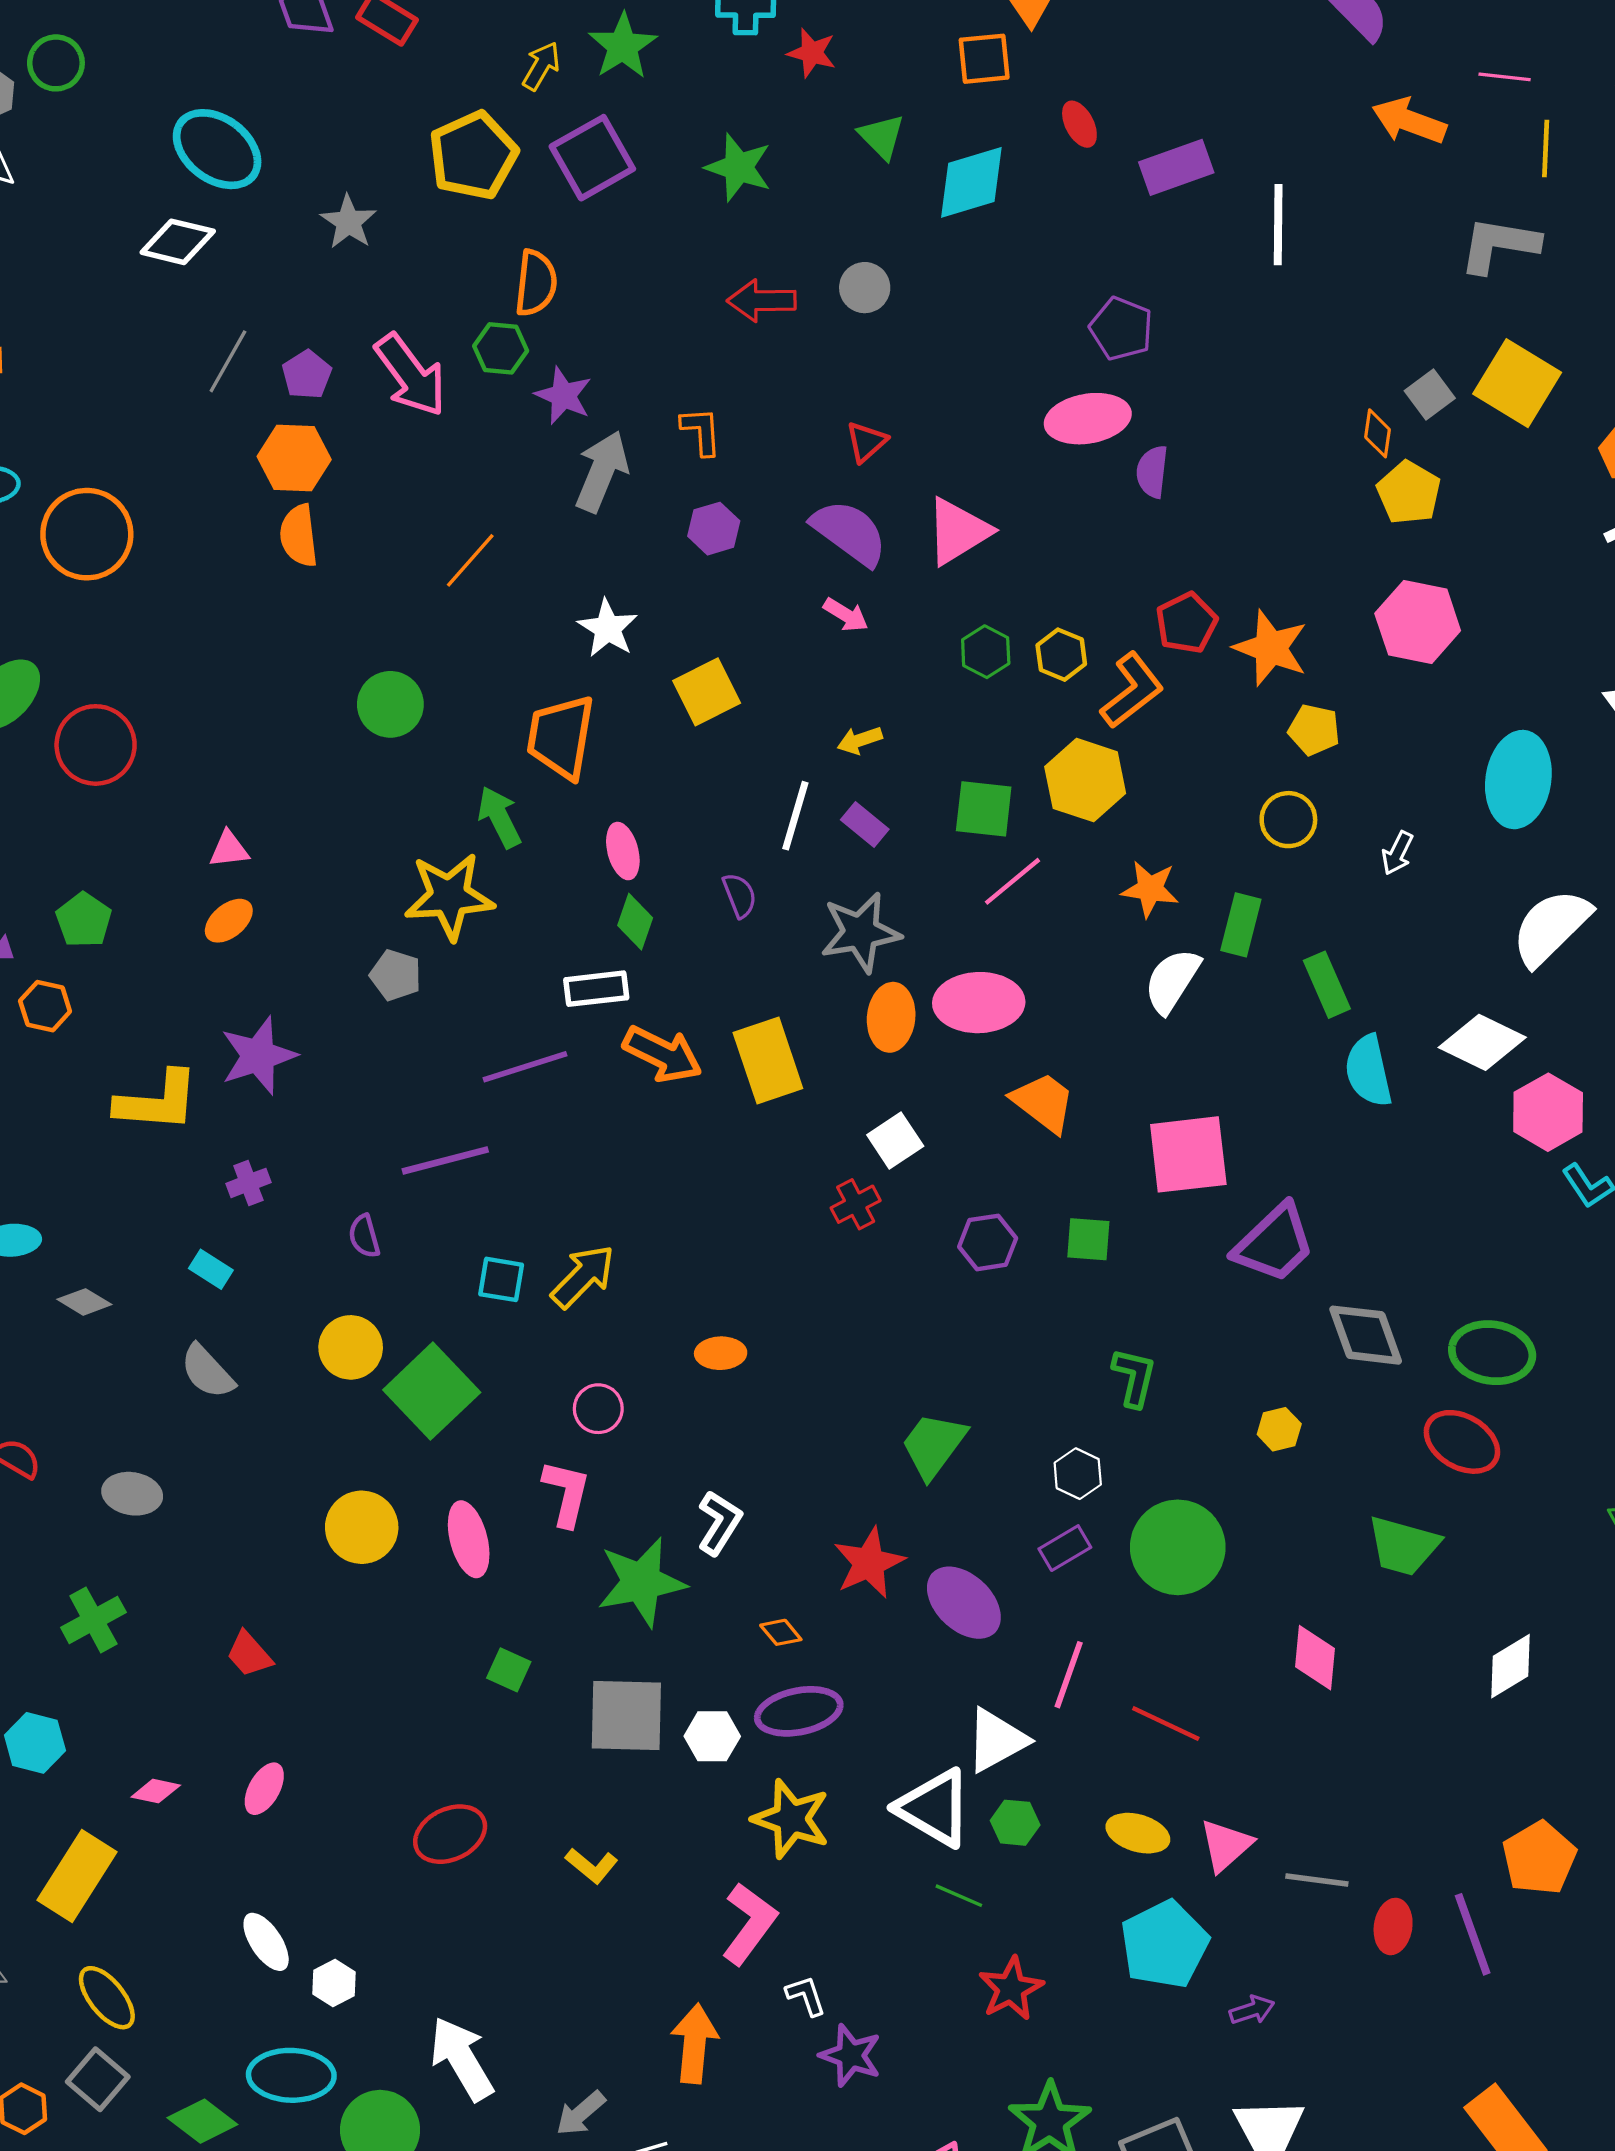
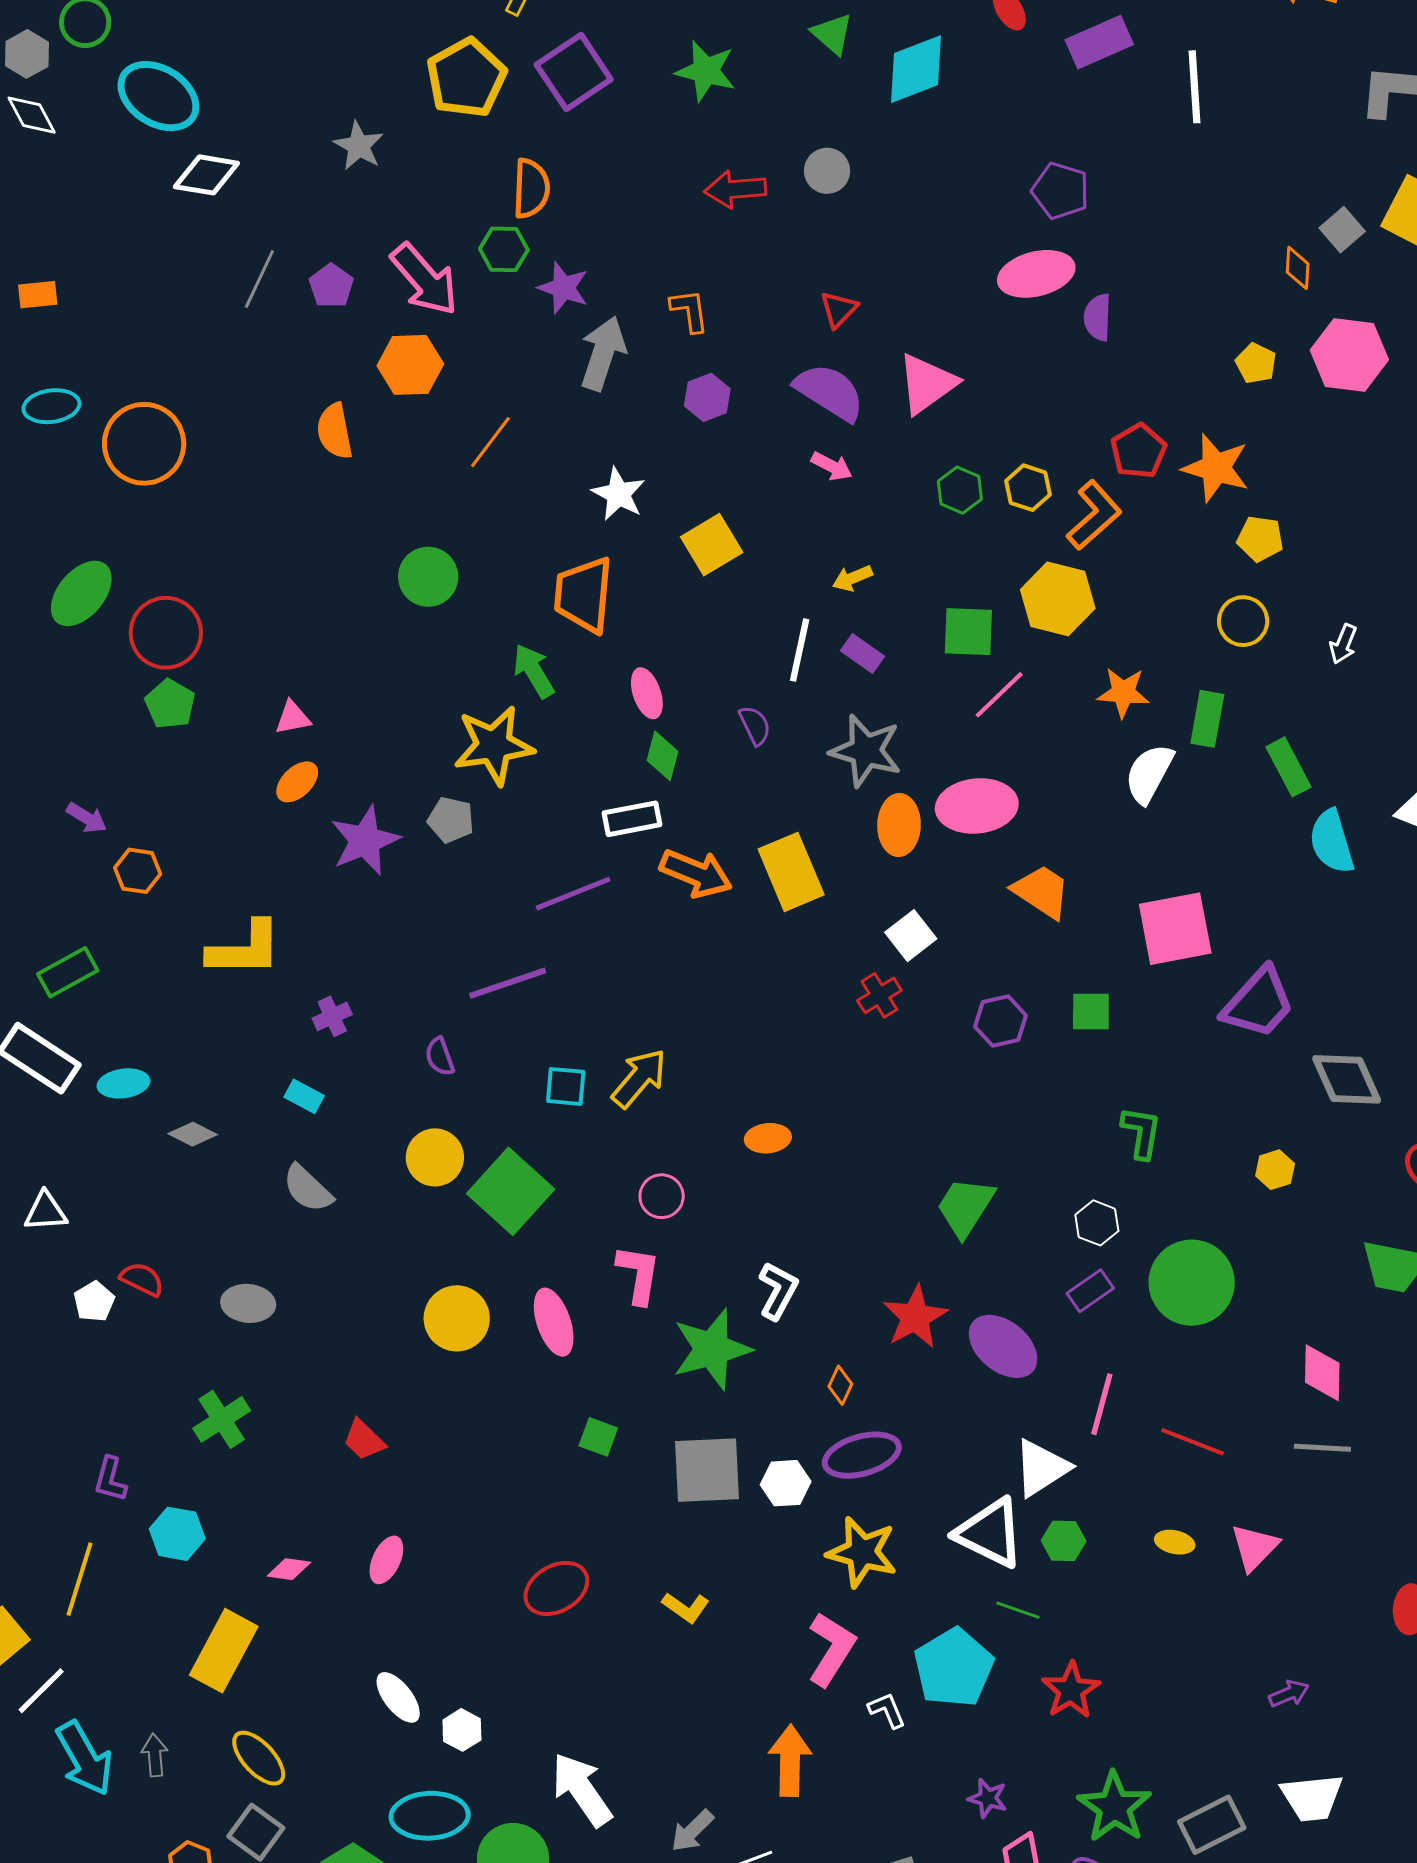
cyan ellipse: (217, 149) -> (158, 96), moved
orange hexagon: (294, 458) -> (410, 365), moved
yellow pentagon: (1409, 493) -> (1256, 363), moved, size x0.7
pink hexagon: (1418, 622) -> (1349, 355), moved
green pentagon: (84, 920) -> (170, 704), moved
gray star: (860, 932) -> (866, 751), turned 30
purple star: (258, 1056) -> (365, 841), moved
orange diamond: (781, 1632) -> (840, 1385), turned 69
yellow ellipse: (1138, 1833) -> (1175, 1542), size x0.7
gray line: (1317, 1880) -> (1322, 1448), moved
cyan pentagon: (1164, 1944) -> (954, 1668), moved
purple star: (851, 2055) -> (988, 1798), moved, size x0.7

